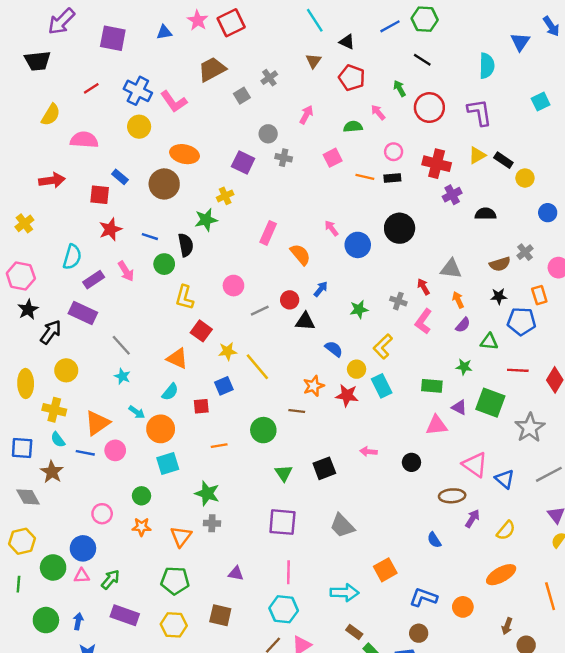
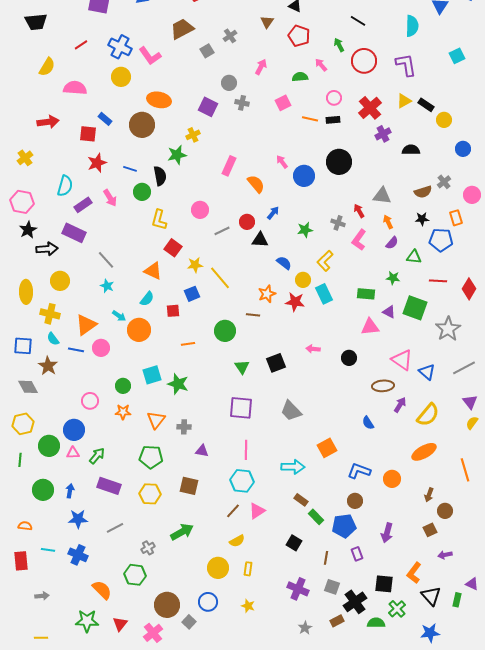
red cross: (437, 164) -> (370, 108), turned 35
black arrow: (51, 332) -> (47, 249), turned 50
cyan square: (168, 464) -> (152, 375), moved
gray cross: (212, 523) -> (184, 427), moved
yellow semicircle: (506, 530) -> (428, 415), size x1.4

